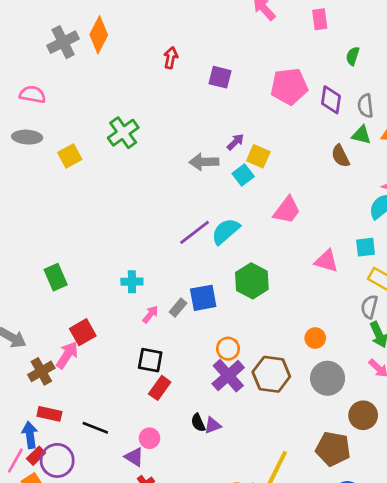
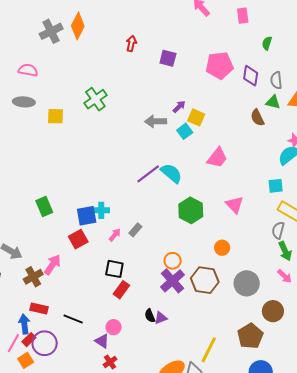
yellow square: (70, 156) -> (56, 116), turned 30
cyan semicircle: (226, 231) -> (171, 173), turned 80
pink triangle: (327, 261) -> (235, 205), moved, turned 30
blue square: (203, 298) -> (87, 216), moved
red square: (83, 332) -> (78, 239), moved
orange circle: (315, 338) -> (222, 248), moved
brown pentagon: (333, 449) -> (250, 336), turned 30

